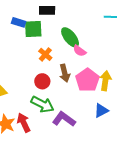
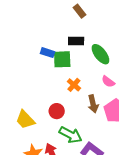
green ellipse: (70, 37) -> (100, 54), moved
red circle: (42, 81) -> (57, 111), moved

